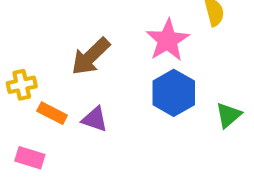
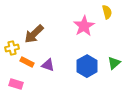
brown arrow: (91, 56) -> (34, 34), moved
blue hexagon: (174, 93) -> (87, 66), moved

